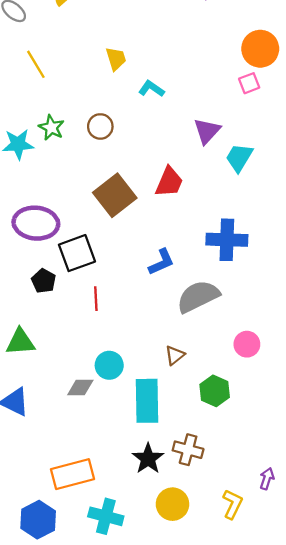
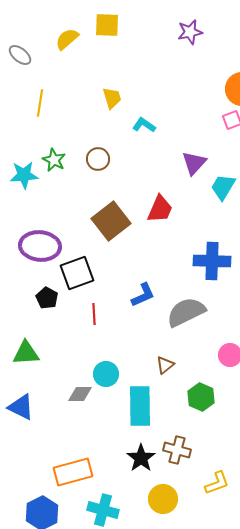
yellow line: (36, 64) -> (40, 103), turned 40
blue L-shape: (161, 262) -> (143, 295), moved
yellow L-shape: (232, 504) -> (217, 483), moved, turned 44

